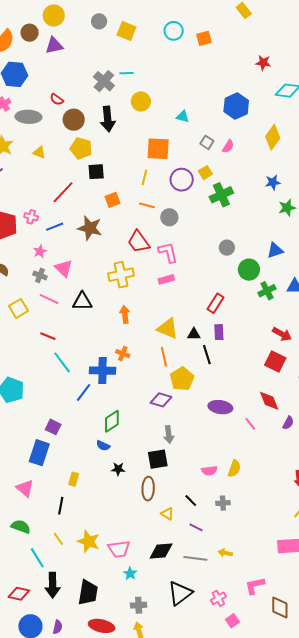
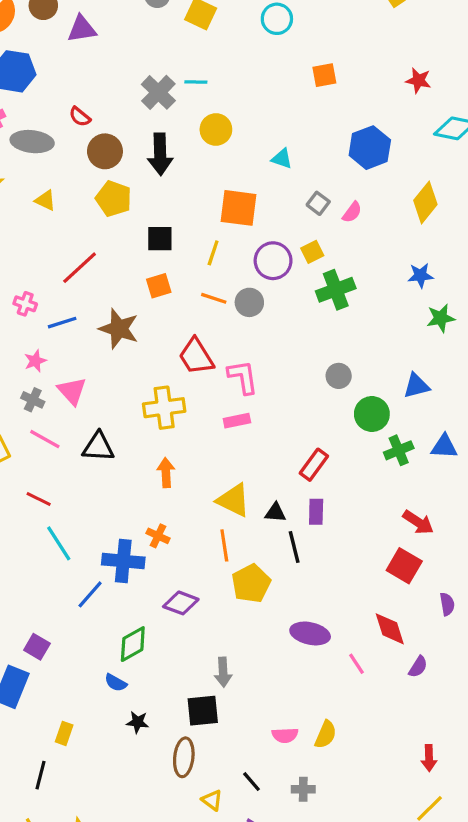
orange square: (204, 38) -> (324, 75), moved
black square: (96, 172) -> (160, 239), moved
gray circle: (169, 217) -> (249, 302), moved
purple diamond: (161, 400) -> (181, 603), moved

